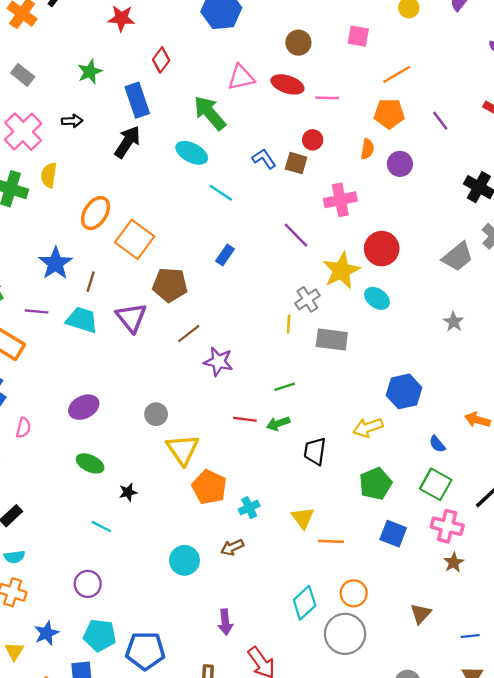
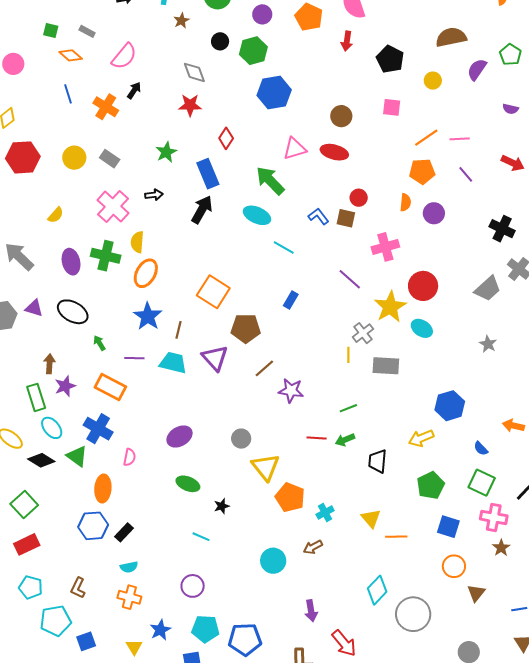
pink line: (327, 98) -> (460, 139), moved
orange ellipse: (96, 213) -> (146, 273), moved
orange circle: (354, 593) -> (454, 566), moved

